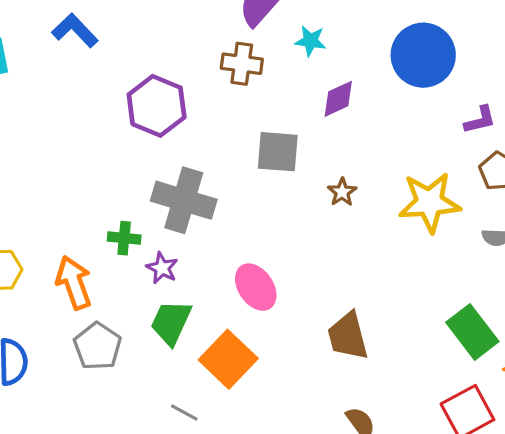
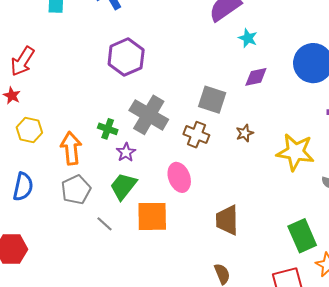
brown cross: (242, 64) -> (196, 135), moved
purple hexagon: (157, 106) -> (126, 57), moved
orange square: (228, 359) -> (152, 216), turned 32
gray line: (184, 413) -> (105, 224), moved

